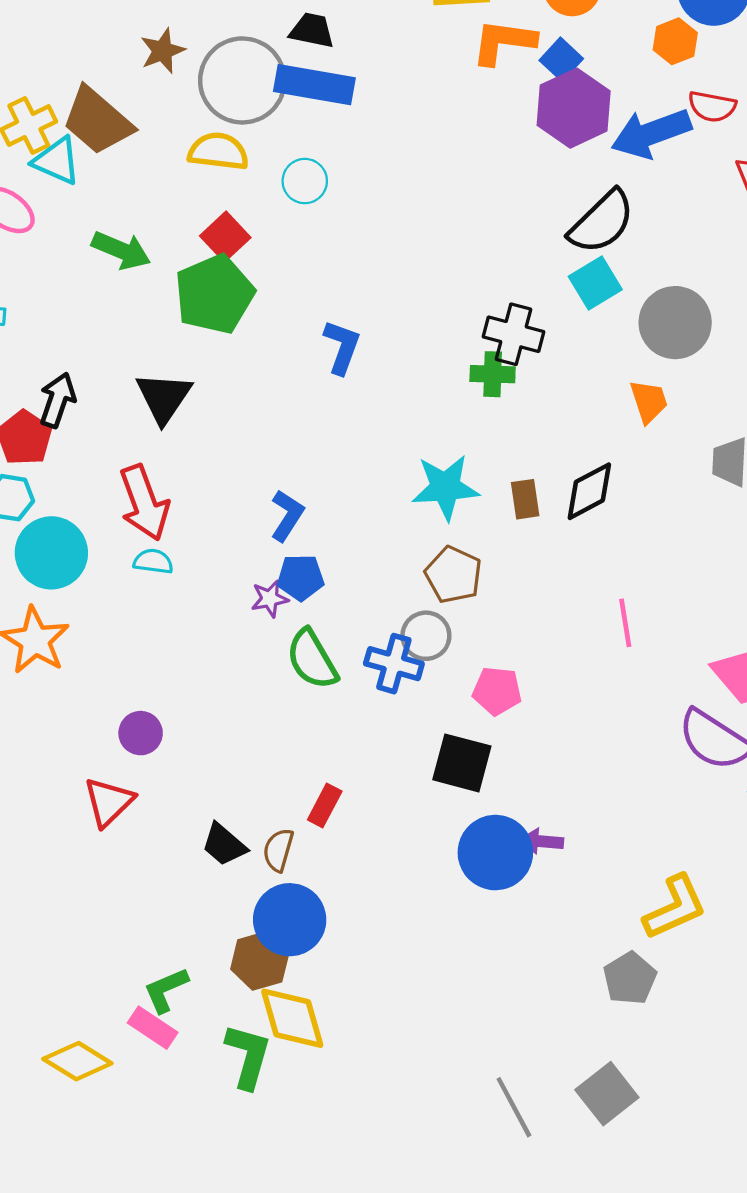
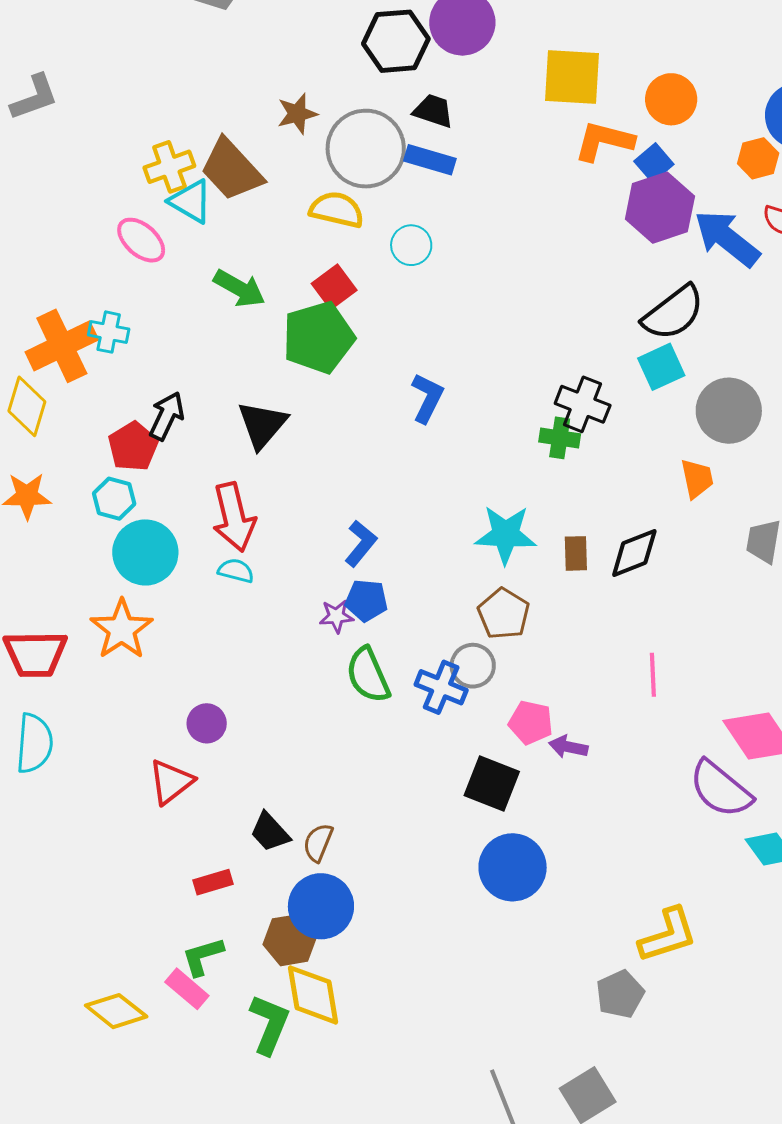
blue rectangle: (314, 85) -> (430, 160), size x0.7
blue arrow: (651, 133) -> (727, 238), turned 52
red rectangle: (325, 806) -> (213, 882), moved, turned 39
purple arrow: (542, 841) -> (568, 747), moved

